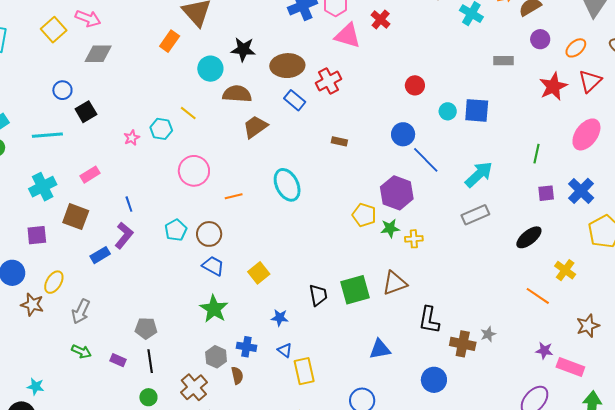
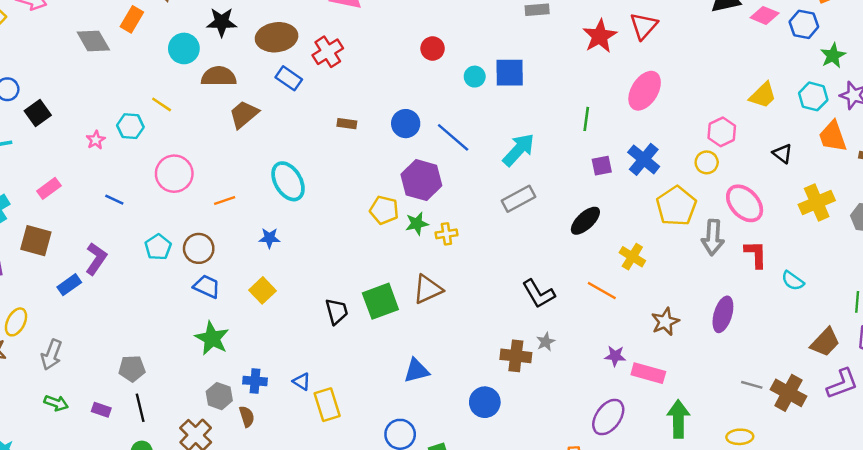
gray diamond: (98, 54) -> (93, 41), moved, turned 64
blue circle: (403, 134) -> (406, 124), moved
blue line: (129, 204) -> (114, 200), moved, turned -42
blue star: (280, 318) -> (269, 238), moved
black L-shape: (429, 320) -> (539, 294), moved, turned -36

